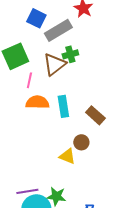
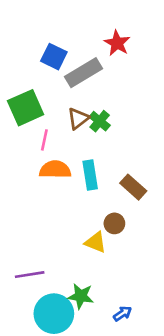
green cross: (70, 54) -> (100, 121), moved, turned -35
brown triangle: (54, 64) -> (78, 118), size x0.7
purple line: (27, 191) -> (30, 275), moved

